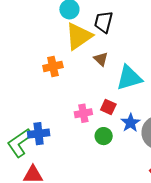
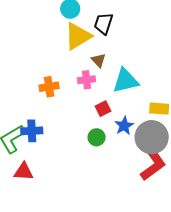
orange cross: (53, 66) -> (49, 87), moved
red square: (108, 107) -> (103, 109), turned 35
pink cross: (83, 113) -> (87, 80), moved

